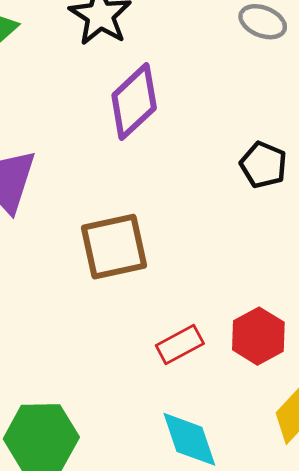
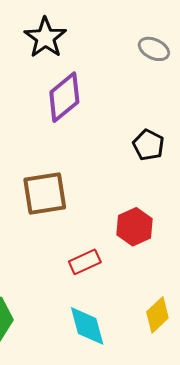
red hexagon: (258, 336) -> (135, 227), moved

